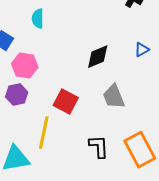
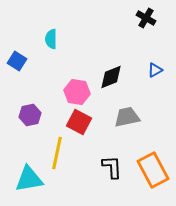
pink hexagon: (25, 66) -> (77, 92), moved
gray trapezoid: (114, 97) -> (127, 117), turned 100

